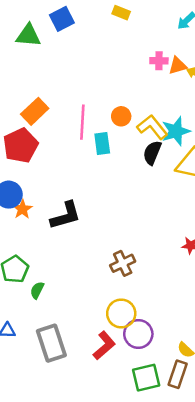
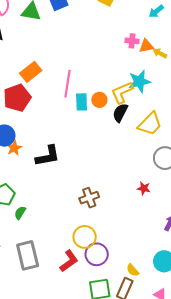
orange circle: (121, 116) -> (99, 100), moved
yellow L-shape: (152, 127) -> (122, 92), turned -80
cyan star: (176, 131) -> (139, 81), moved

